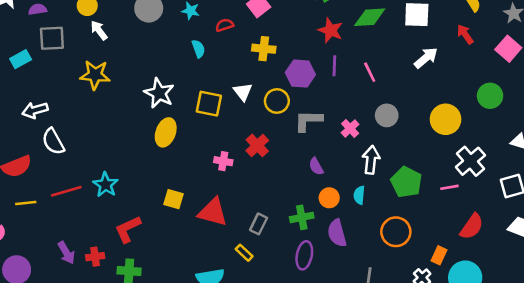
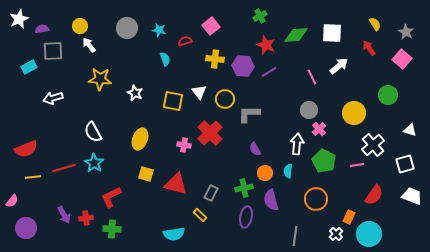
purple line: (334, 66) -> (269, 72), turned 56
pink line: (370, 72) -> (312, 77), moved
purple hexagon: (300, 74) -> (243, 66), moved
yellow star: (95, 75) -> (100, 79), moved
white star: (159, 93) -> (135, 93), size x0.7
white arrow: (35, 110) -> (53, 98), moved
pink cross: (350, 128) -> (319, 129), moved
yellow ellipse: (166, 132) -> (140, 139), moved
white semicircle: (53, 142) -> (93, 132), moved
red cross: (257, 145) -> (210, 133), size x1.4

